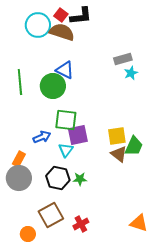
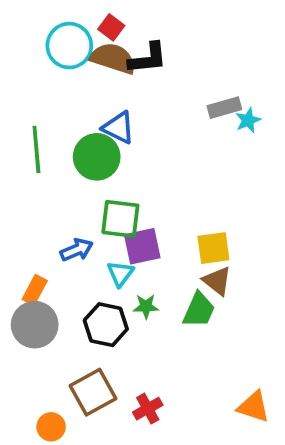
black L-shape: (81, 16) -> (148, 58), moved
cyan star: (131, 73) -> (248, 120), moved
green trapezoid: (134, 146) -> (199, 310), moved
green star: (80, 179) -> (146, 306), moved

